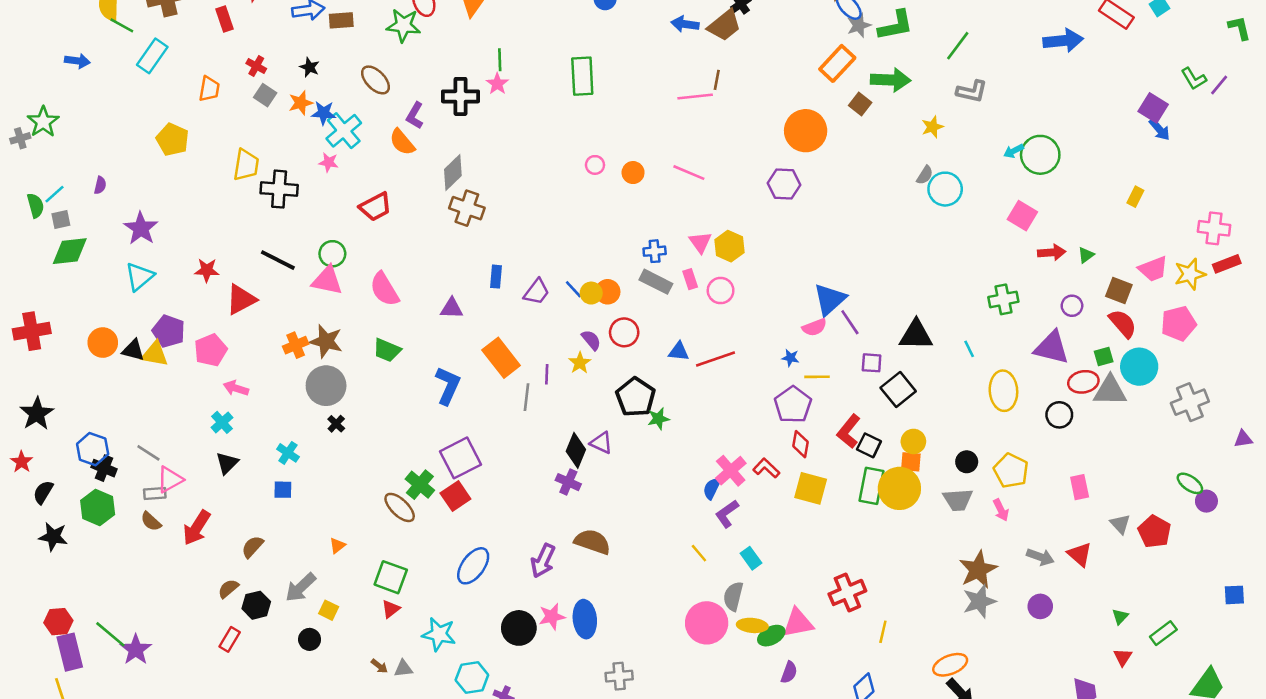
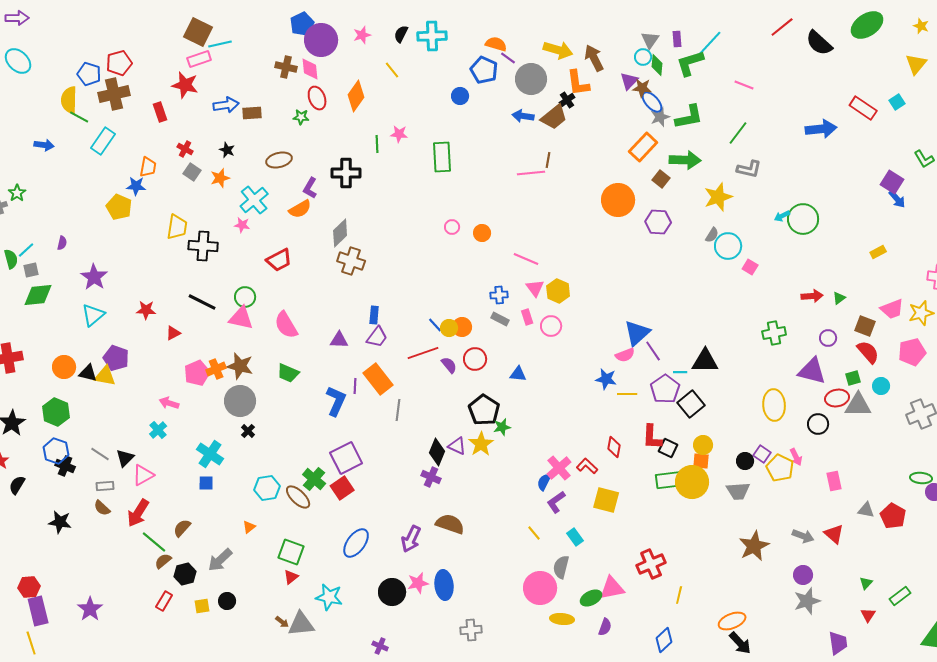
green star: (403, 25) -> (301, 117), size x0.6
brown ellipse: (375, 80) -> (279, 160), turned -60
pink star: (497, 84) -> (399, 134), moved, turned -30
blue star: (323, 113) -> (136, 186), moved
green star: (43, 122) -> (17, 193), size x0.7
yellow star: (932, 127) -> (718, 197), size x1.6
orange semicircle: (402, 142) -> (300, 209), turned -80
pink line: (689, 173) -> (526, 259), moved
purple hexagon: (784, 184) -> (658, 222), moved
yellow rectangle: (1135, 197) -> (878, 252), turned 35
pink square: (1022, 216) -> (750, 267), moved, size x0.7
gray rectangle: (656, 282) -> (500, 319), size x0.7
purple trapezoid: (537, 292) -> (377, 337), moved
red triangle: (241, 299) -> (173, 333), size x0.6
cyan line: (969, 349) -> (680, 372), moved, turned -64
pink pentagon: (211, 350) -> (197, 373), moved
blue star: (790, 358) -> (606, 379), size x1.5
red line: (715, 359) -> (423, 353), moved
yellow star: (580, 363) -> (481, 444), moved, size x1.4
purple square: (872, 363) -> (762, 454), moved, turned 30
cyan circle: (1139, 367) -> (881, 386), size x0.6
purple line: (547, 374) -> (355, 386), moved
purple pentagon: (793, 405) -> (665, 389), moved
red L-shape: (849, 431) -> (652, 437), turned -36
cyan cross: (288, 453) -> (210, 454), size x1.5
black triangle: (227, 463) -> (125, 458), moved
pink triangle: (170, 480) -> (143, 475), moved
green ellipse: (1190, 483) -> (921, 478), turned -30
green rectangle: (872, 486) -> (670, 480), turned 72
yellow square: (811, 488) -> (606, 500), moved
green hexagon: (98, 507) -> (56, 412), moved
pink arrow: (1001, 510) -> (796, 457), moved
gray triangle: (1120, 524) -> (866, 510), turned -36
black star: (53, 537) -> (60, 522), moved
gray star: (979, 601) -> (807, 601), moved
yellow square: (329, 610) -> (202, 606), moved, turned -35
yellow ellipse: (752, 625) -> (562, 619), moved
green line: (110, 634) -> (154, 542), moved
gray triangle: (403, 669) -> (301, 624), size x1.8
cyan hexagon: (472, 677) -> (267, 488), moved

